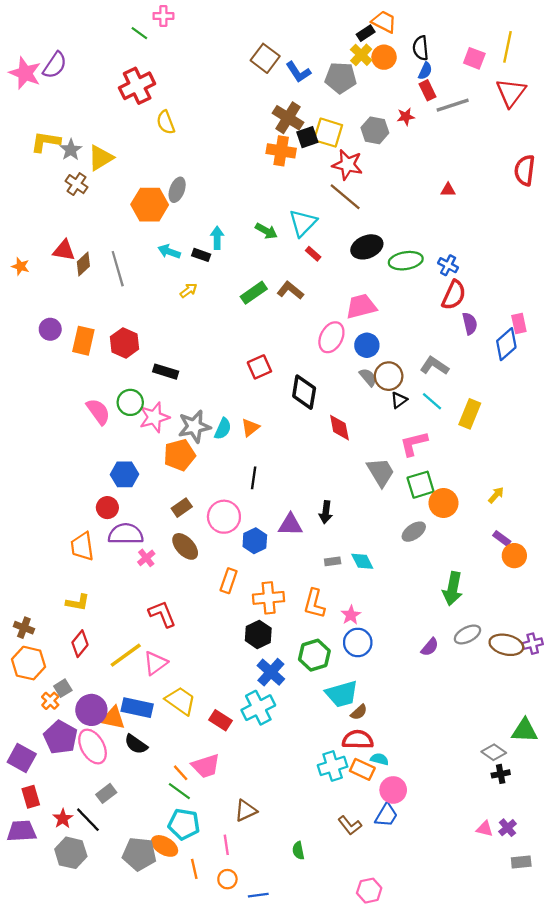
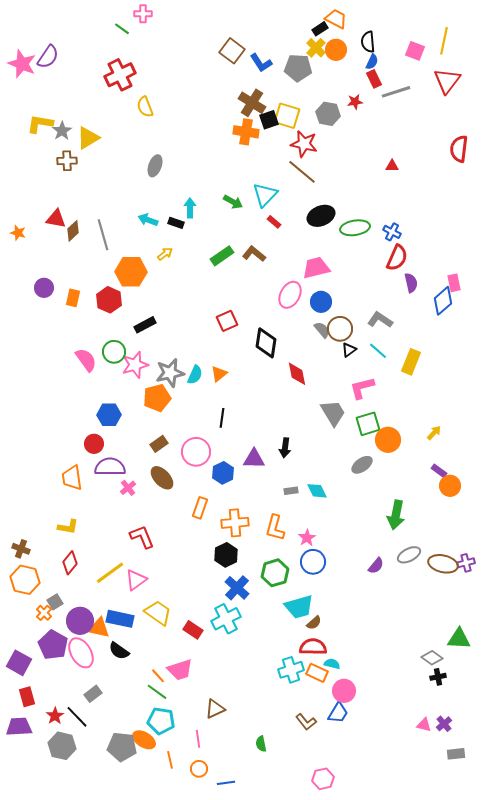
brown cross: (77, 184) -> (67, 161), turned -36
orange hexagon: (150, 205) -> (131, 272), moved
orange rectangle: (83, 341) -> (73, 298), size x0.7
black rectangle: (166, 372) -> (145, 325), turned -45

